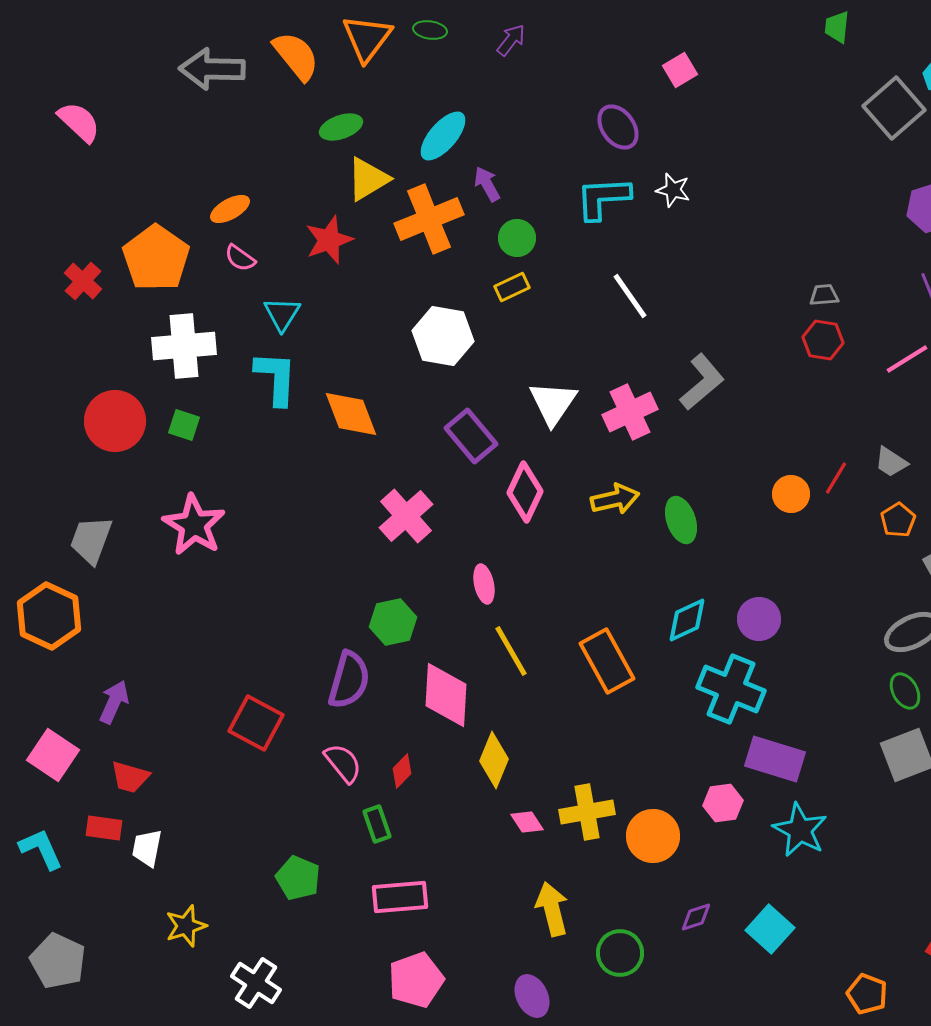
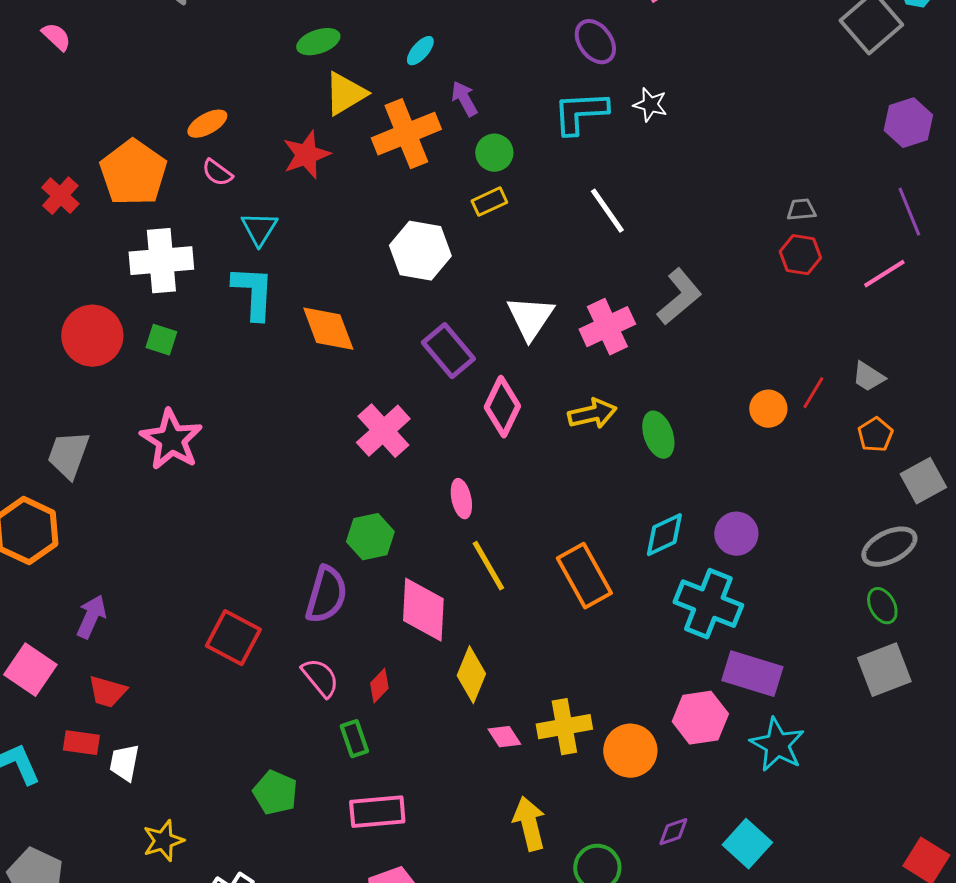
pink semicircle: (79, 122) -> (56, 37), size x0.7
cyan ellipse: (443, 136) -> (420, 51), size x0.6
pink hexagon: (723, 803) -> (700, 718), size x1.4

